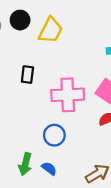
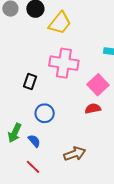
black rectangle: (27, 75) -> (30, 82), moved
pink cross: (68, 95) -> (64, 63), moved

